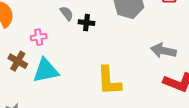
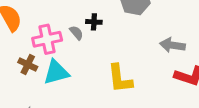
gray semicircle: (67, 13) -> (76, 33), moved
pink cross: (39, 37) -> (47, 39), size x1.8

